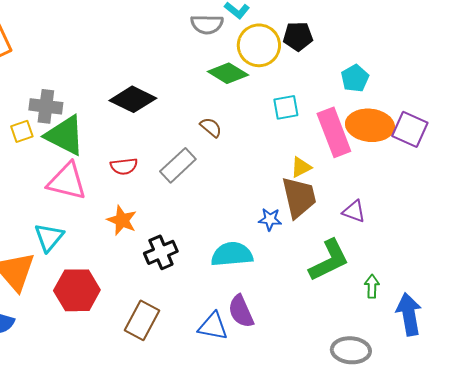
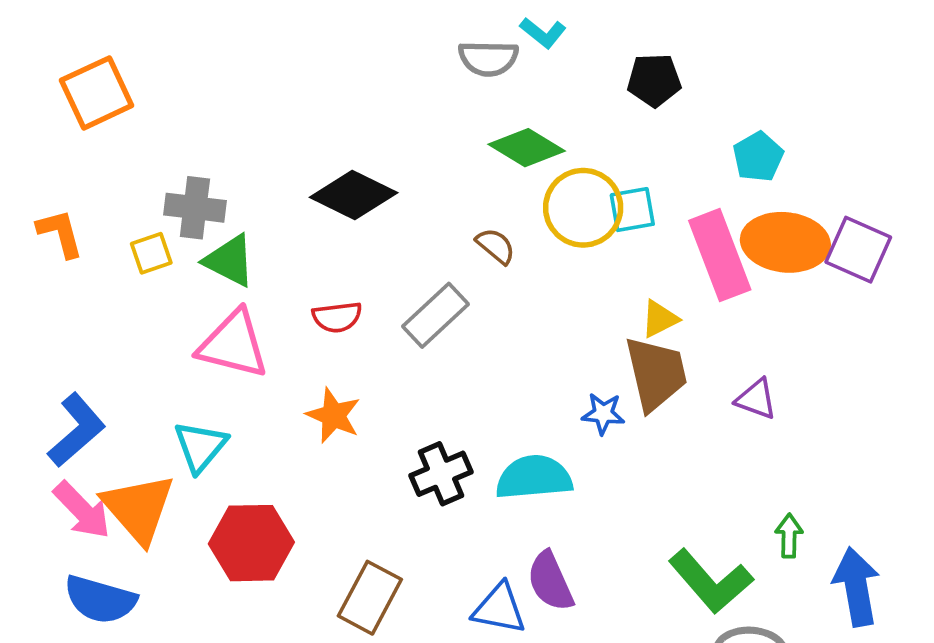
yellow circle: (259, 45) -> (583, 208), moved
green triangle: (65, 135) -> (230, 261), size x0.7
black cross: (161, 252) -> (441, 474), moved
green L-shape: (329, 260) -> (711, 581), moved, turned 75

